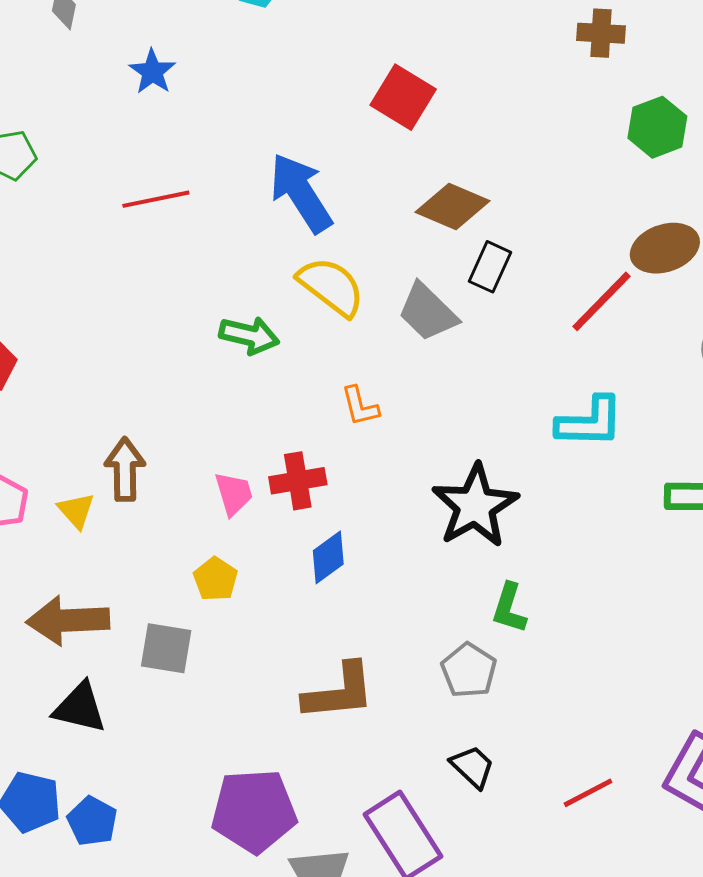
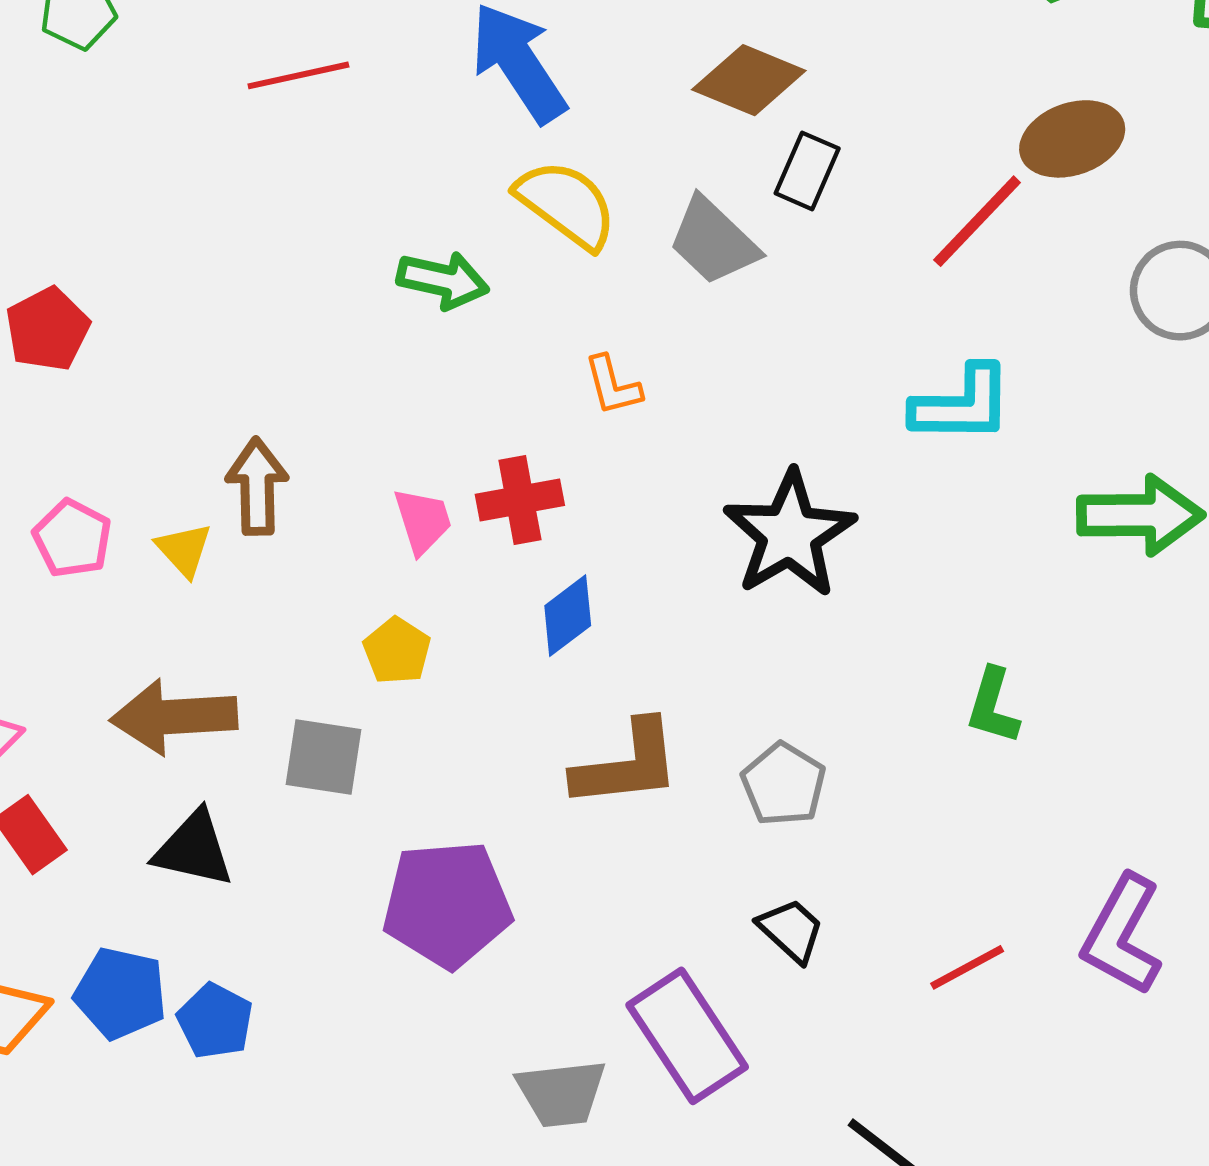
green L-shape: (509, 608) -> (993, 706), moved
brown L-shape: (339, 692) -> (627, 765), moved
purple pentagon: (254, 811) -> (447, 904), moved

